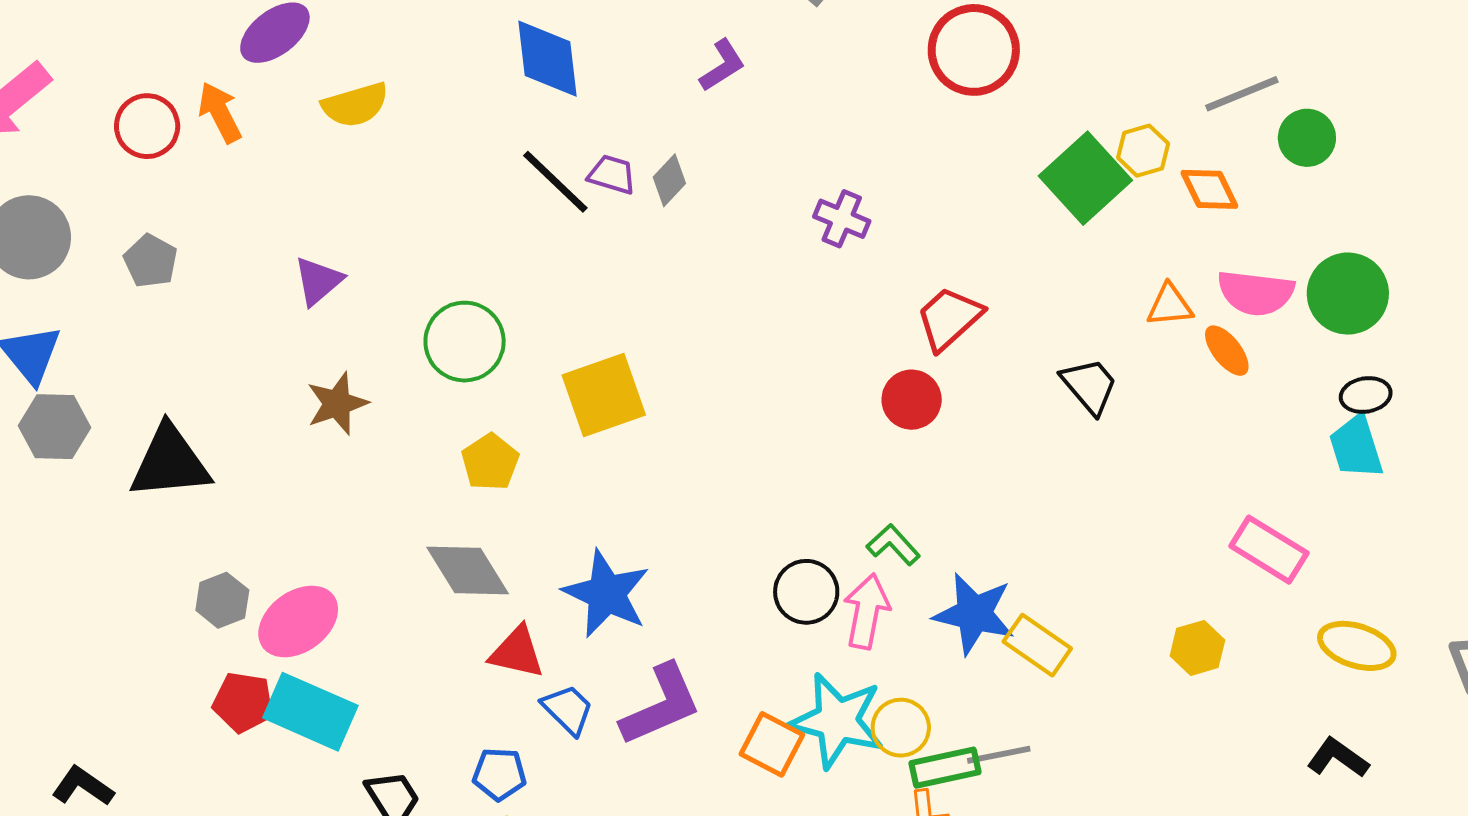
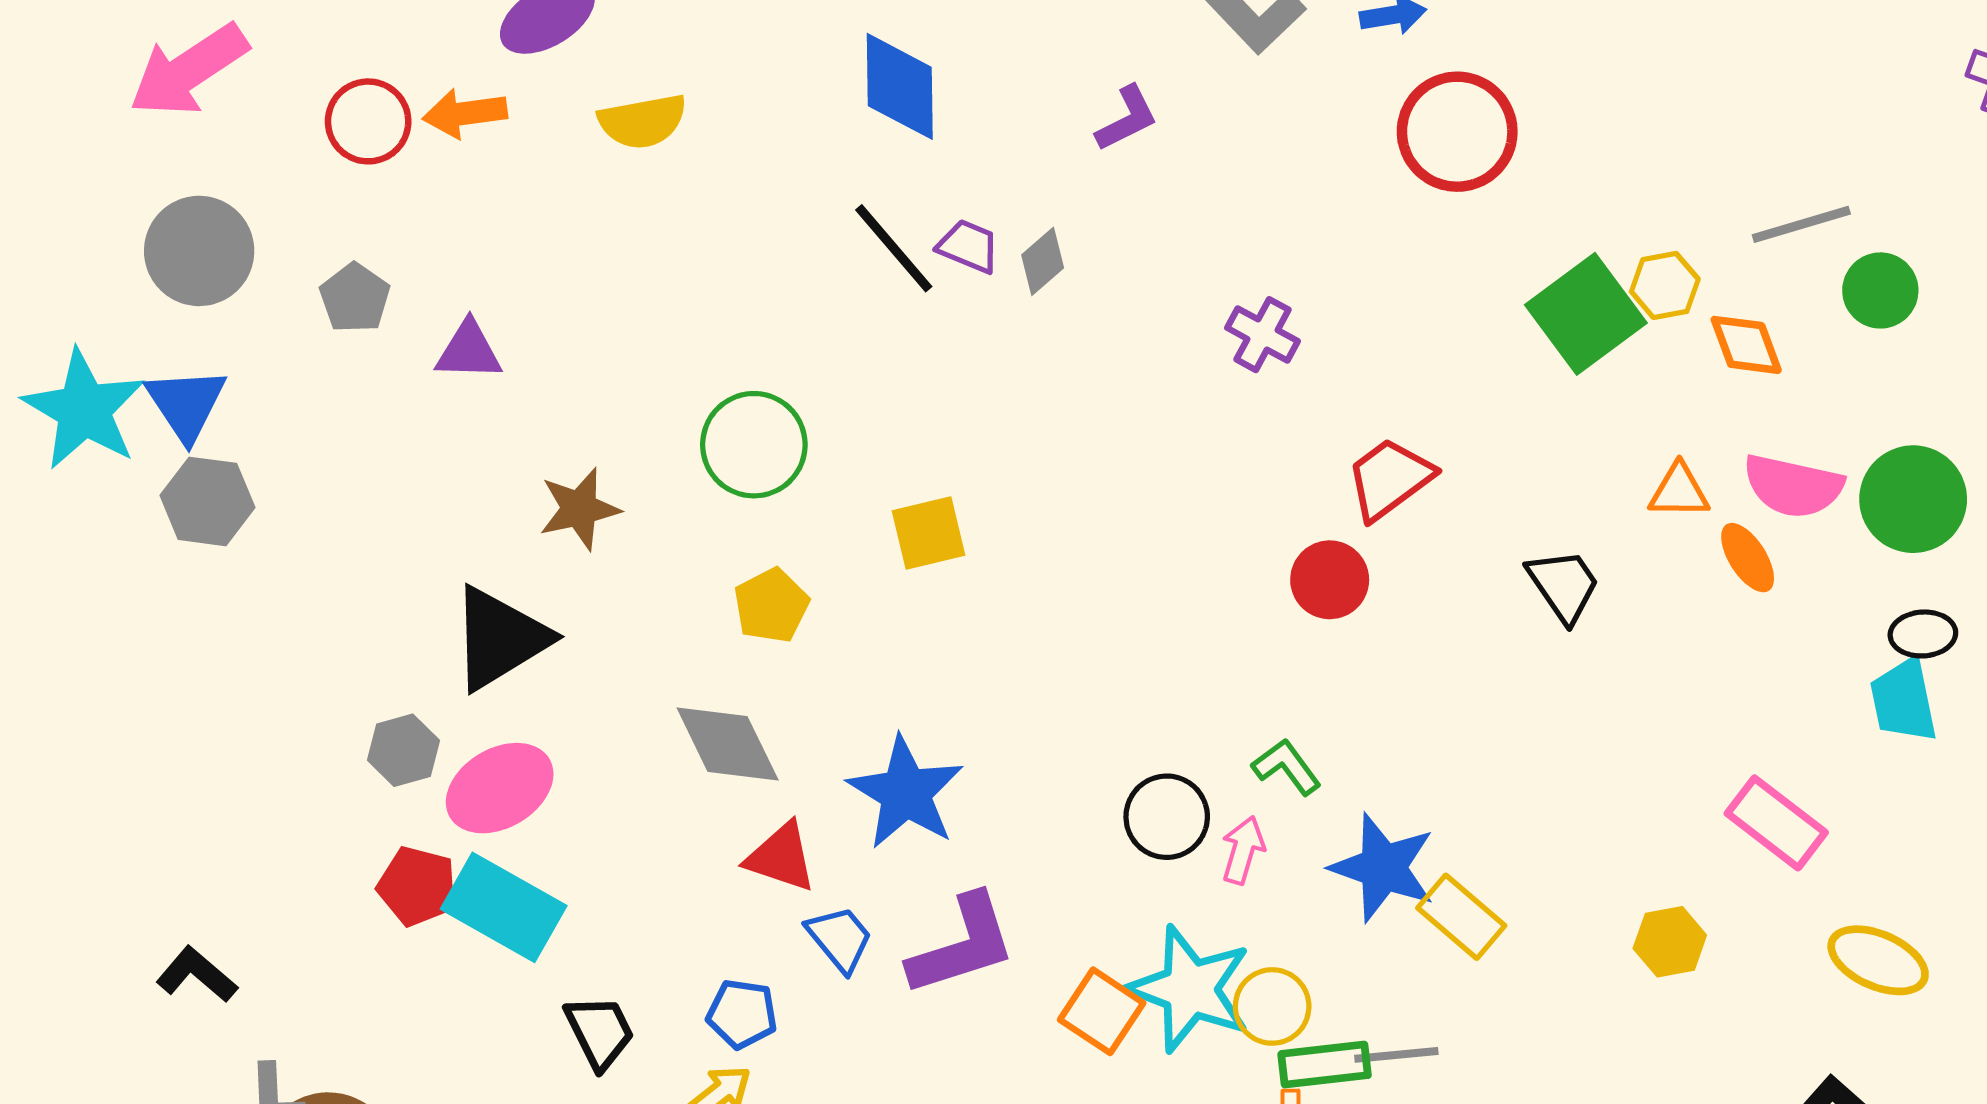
orange arrow: (220, 112) -> (465, 113), turned -76
purple triangle: (318, 281) -> (469, 351), moved, turned 36
yellow square: (604, 395) -> (928, 533), size x0.7
black triangle: (170, 462) -> (500, 638), moved, turned -32
pink arrow: (867, 611) -> (1243, 850), size x0.7

